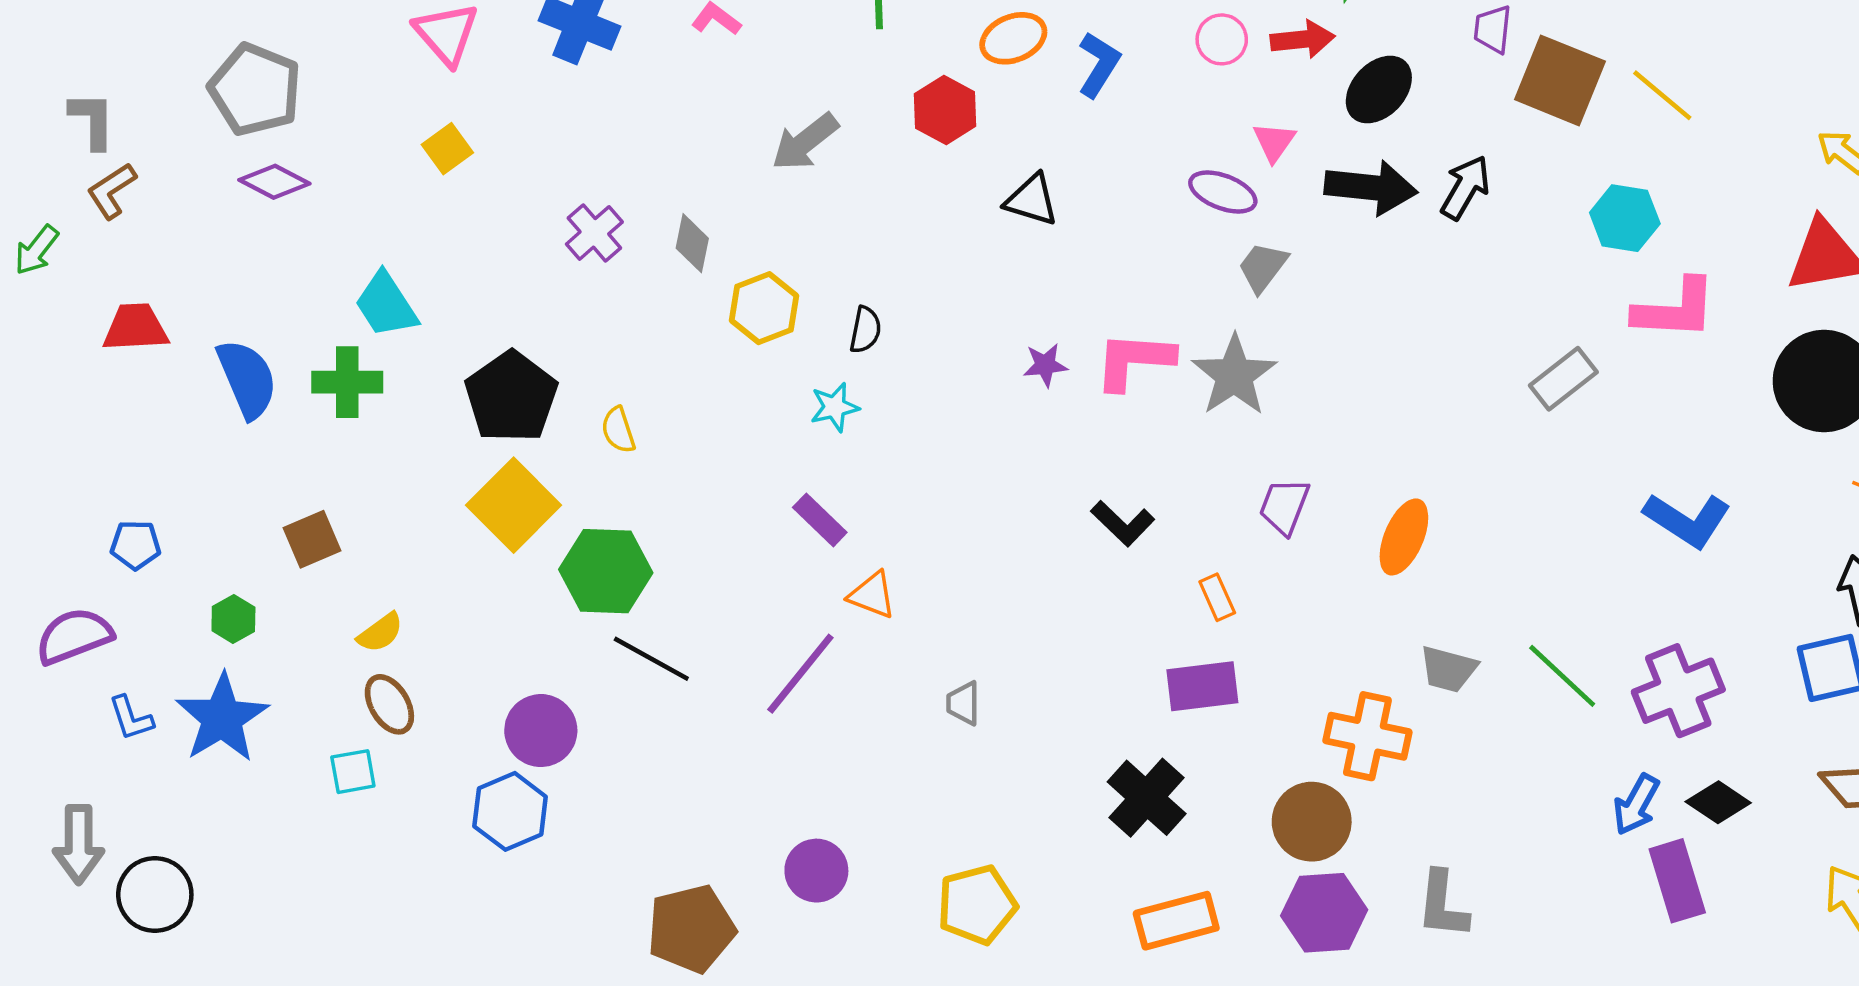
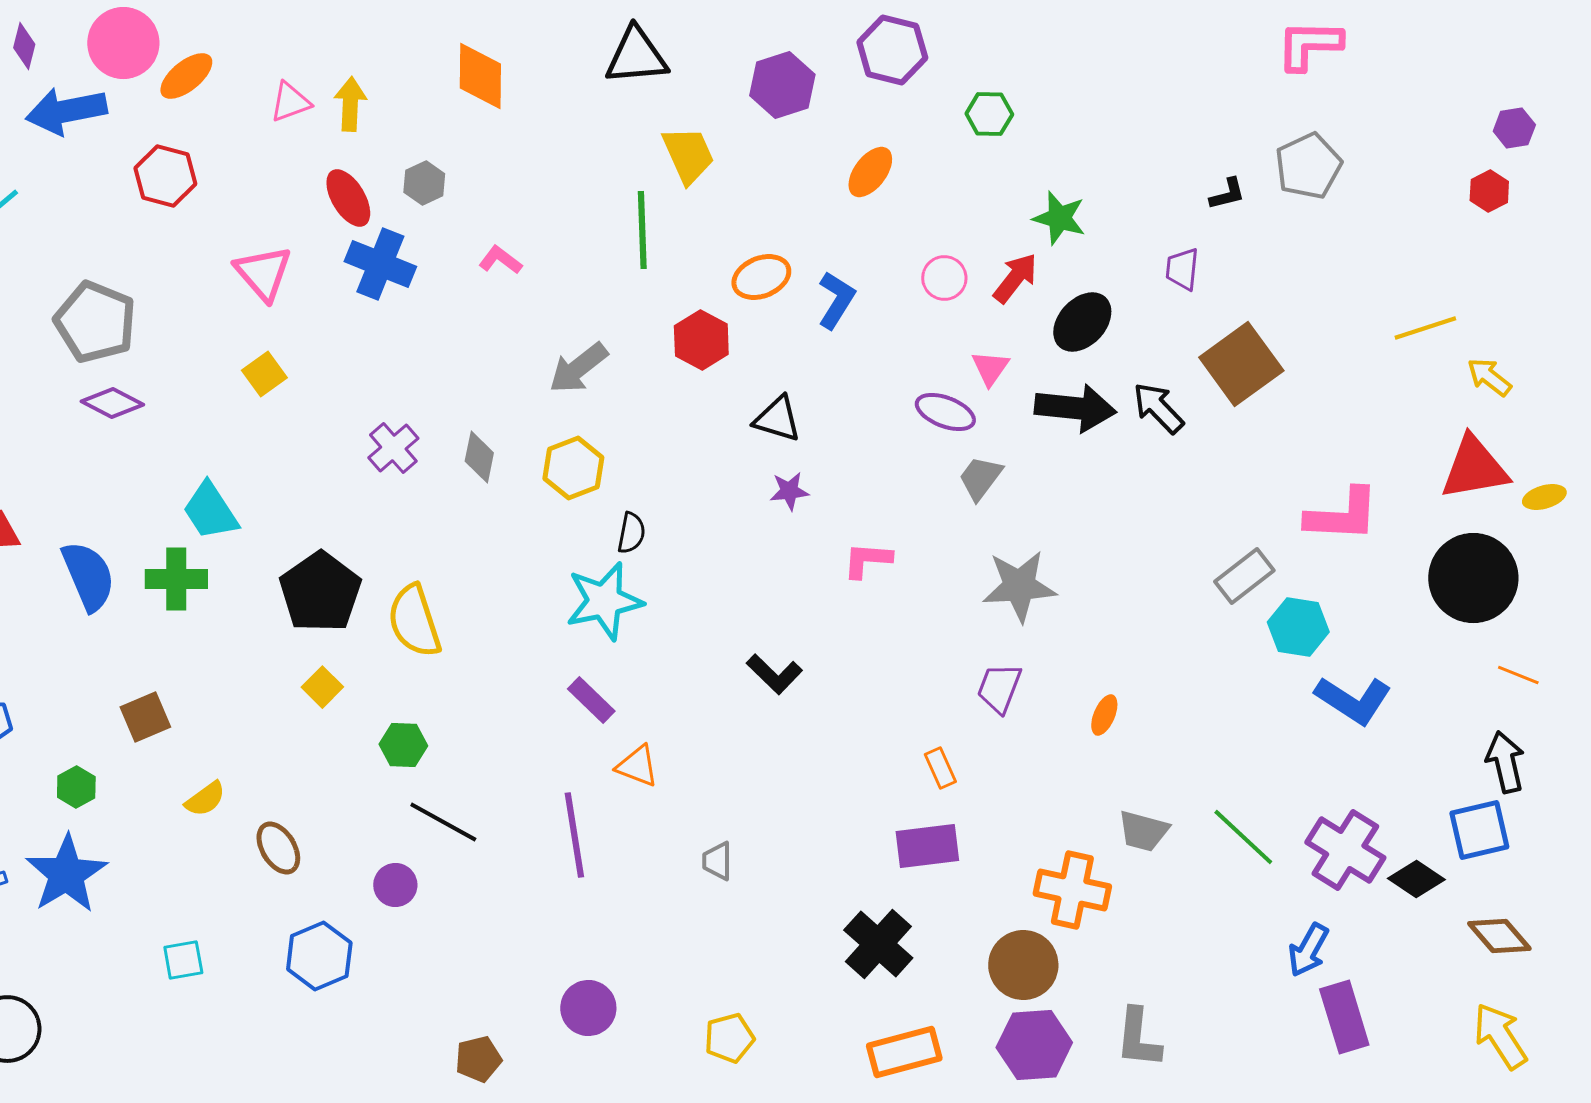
red arrow: (1303, 39) -> (1015, 278), turned -46
brown square: (1560, 80) -> (1241, 364), moved, turned 32
yellow line: (1662, 95) -> (1425, 328), moved, turned -58
black arrow: (1465, 187) -> (1158, 408), turned -74
cyan hexagon: (1625, 218) -> (1298, 627), moved
yellow hexagon: (764, 308) -> (573, 468), moved
pink L-shape: (1134, 361) -> (867, 560), size x0.7
purple star: (1045, 365) -> (789, 491), moved
gray star: (1234, 375) -> (1019, 586), moved, turned 30
cyan star: (835, 407) -> (604, 601), size x1.8
yellow semicircle: (618, 430) -> (414, 621), size x1.8
yellow square: (514, 505) -> (322, 687), size x0.5
black L-shape: (1123, 523) -> (774, 674), moved
orange ellipse: (1404, 537) -> (1104, 715), size x0.6
green hexagon: (606, 571) -> (403, 745), size x0.6
purple line: (800, 674) -> (574, 835), turned -48
purple cross: (1678, 691) -> (1345, 850), turned -36
brown ellipse: (389, 704) -> (278, 848), moved
purple circle: (541, 731) -> (395, 885), moved, size x0.7
cyan square: (353, 772) -> (183, 960), moved
black diamond: (1718, 802) -> (1416, 879), moved
yellow pentagon: (977, 905) -> (729, 1038), size x0.7
brown pentagon: (691, 929) -> (478, 1059), size x0.6

